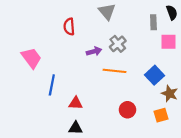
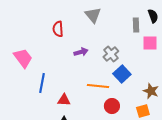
gray cross: (118, 44) -> (111, 54), moved
orange line: (115, 71) -> (98, 86), moved
blue square: (154, 75) -> (122, 74), moved

